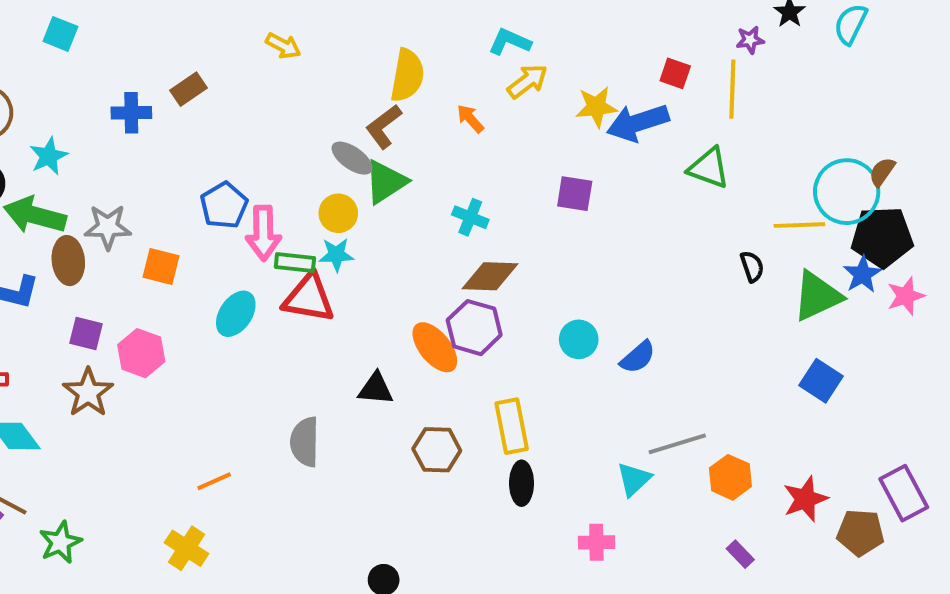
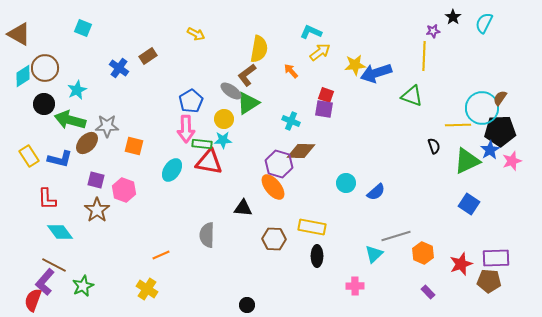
red square: (675, 73) -> (326, 95), moved
blue cross: (131, 113) -> (119, 68), turned 36
purple square: (575, 194) -> (324, 109), moved
blue pentagon: (224, 205) -> (191, 101), moved
brown ellipse: (68, 261) -> (87, 143), turned 50
purple hexagon: (474, 328) -> (279, 164), moved
yellow rectangle: (512, 426) -> (312, 227), turned -68
purple rectangle: (904, 493) -> (496, 258), moved, turned -64

